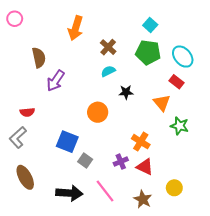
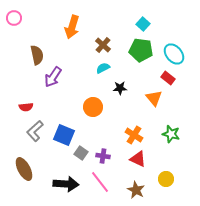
green star: (180, 126) -> (171, 134), moved
gray L-shape: (18, 137) -> (35, 131), moved
purple cross: (121, 162) -> (103, 156), moved, turned 32

